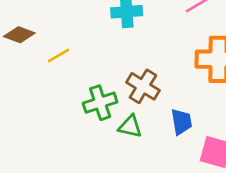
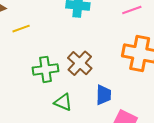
green triangle: (130, 126) -> (63, 102), moved

